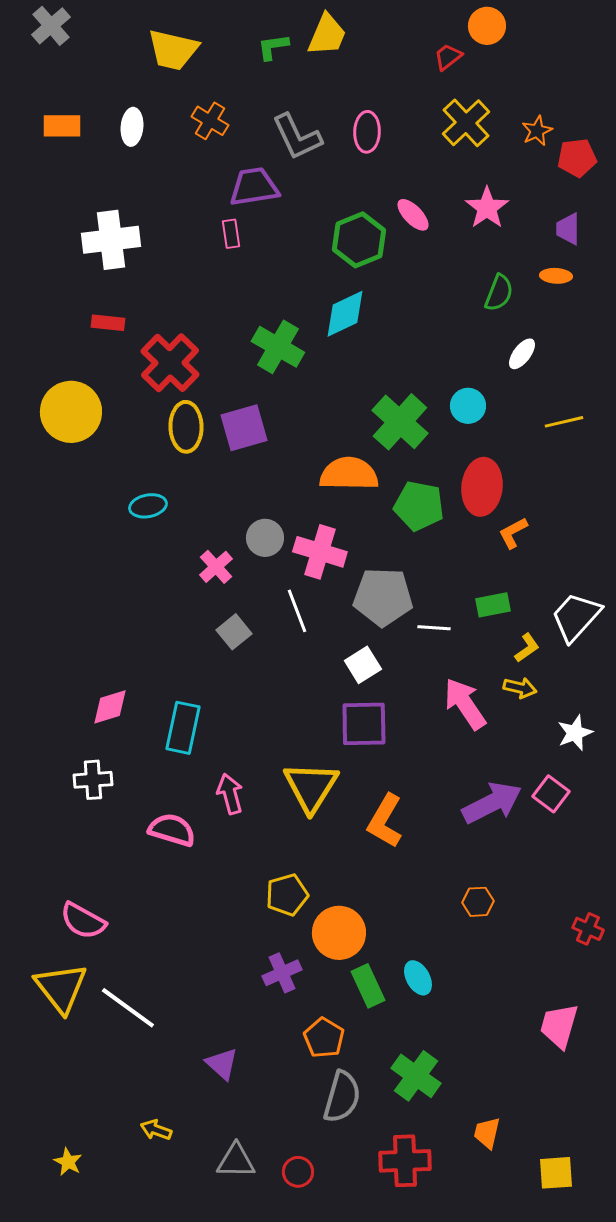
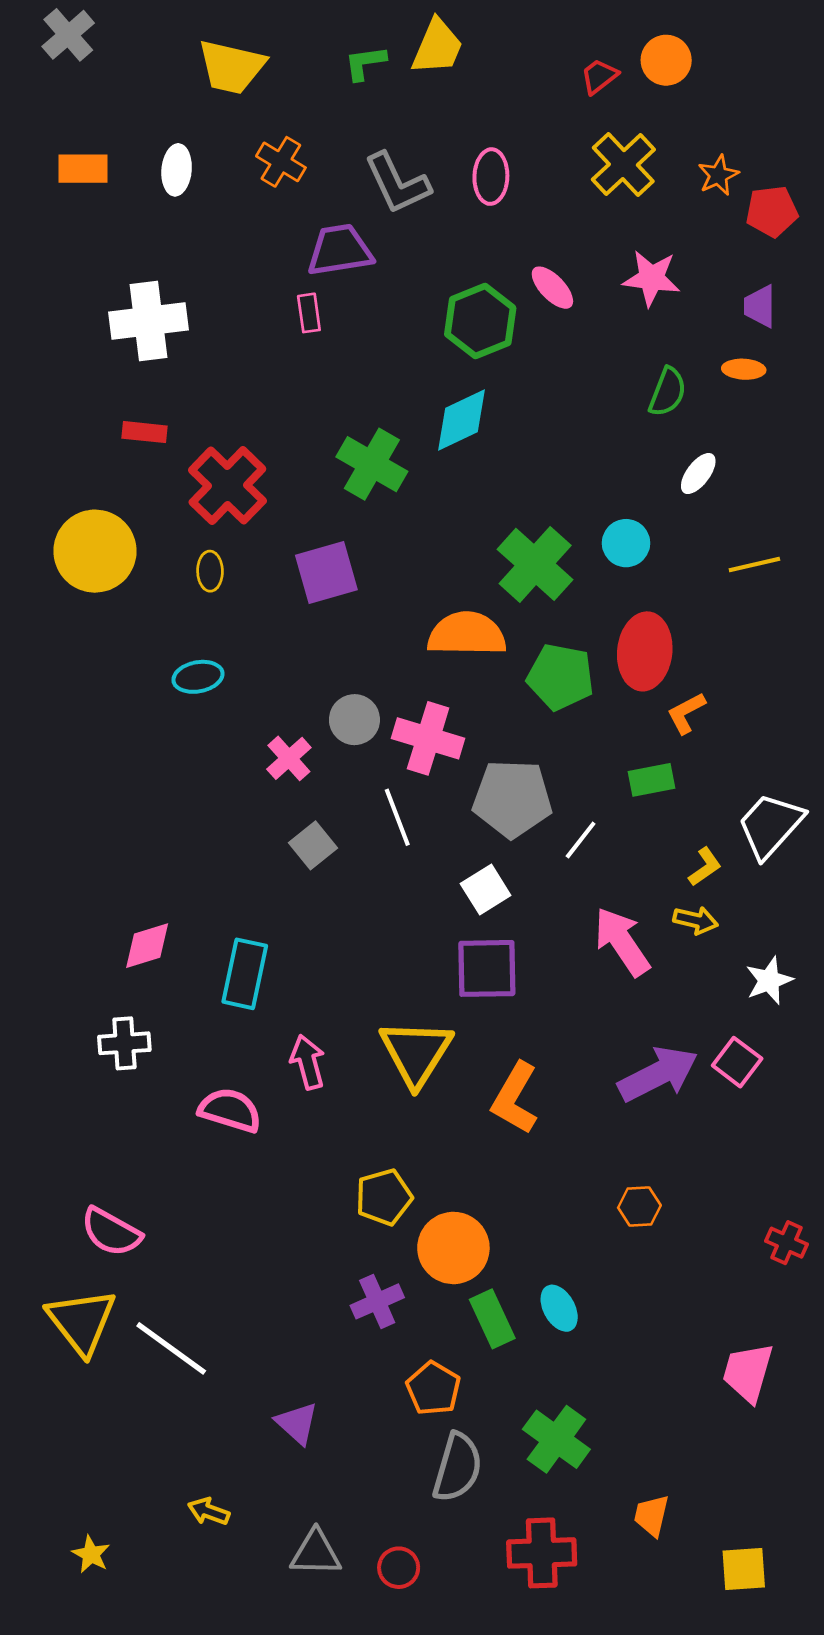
orange circle: (487, 26) -> (666, 60), moved
pink star: (487, 208) -> (651, 278), turned -30
yellow ellipse: (186, 427) -> (210, 571), moved, size x0.6
green rectangle: (493, 605) -> (651, 780), moved
white line: (434, 628) -> (581, 840), turned -56

